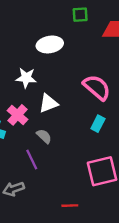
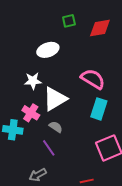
white triangle: (48, 103) -> (55, 99), size x1.5
cyan rectangle: (98, 124) -> (99, 109), size x1.5

